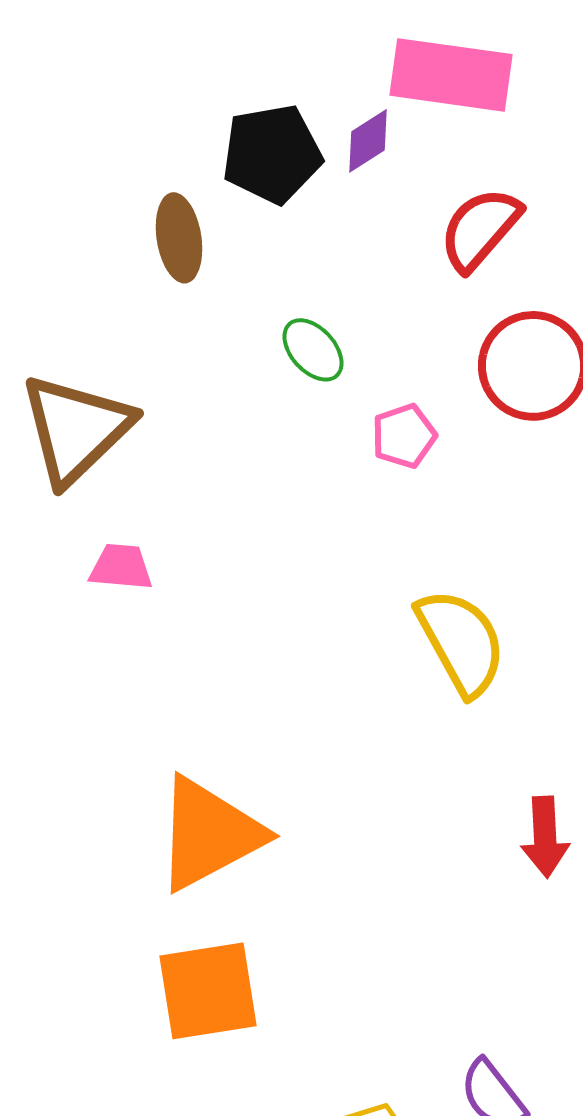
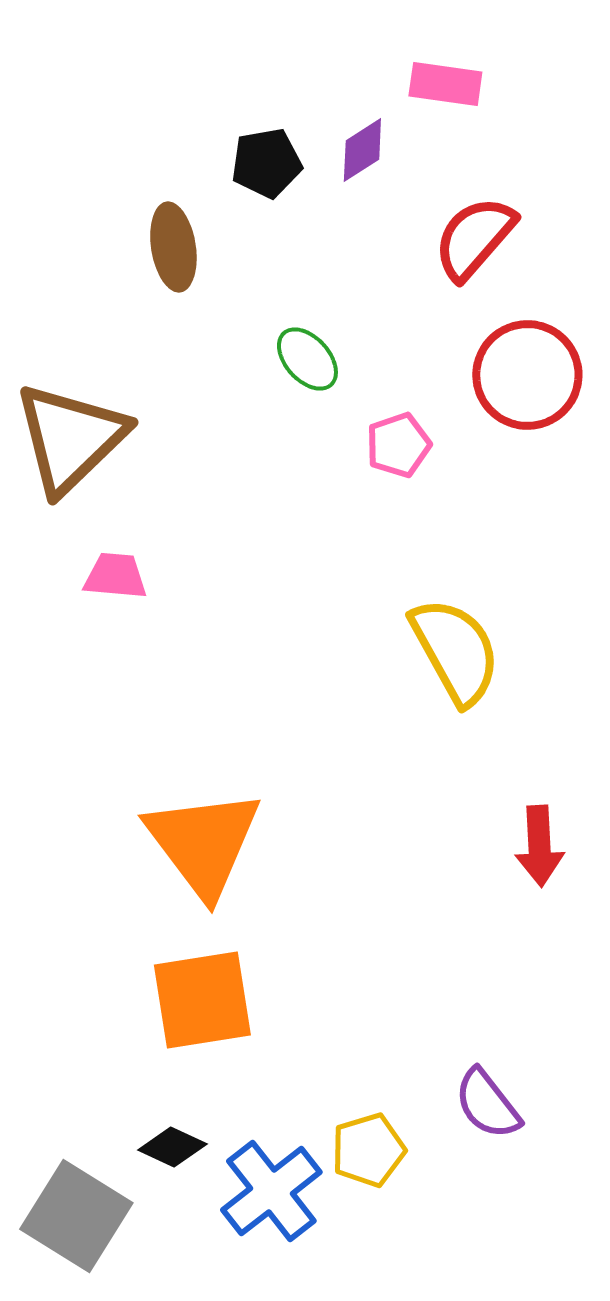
pink rectangle: (451, 75) -> (445, 84), size x0.6
black pentagon: (272, 154) -> (266, 163), size x0.7
orange triangle: (209, 834) -> (203, 843), turned -39

